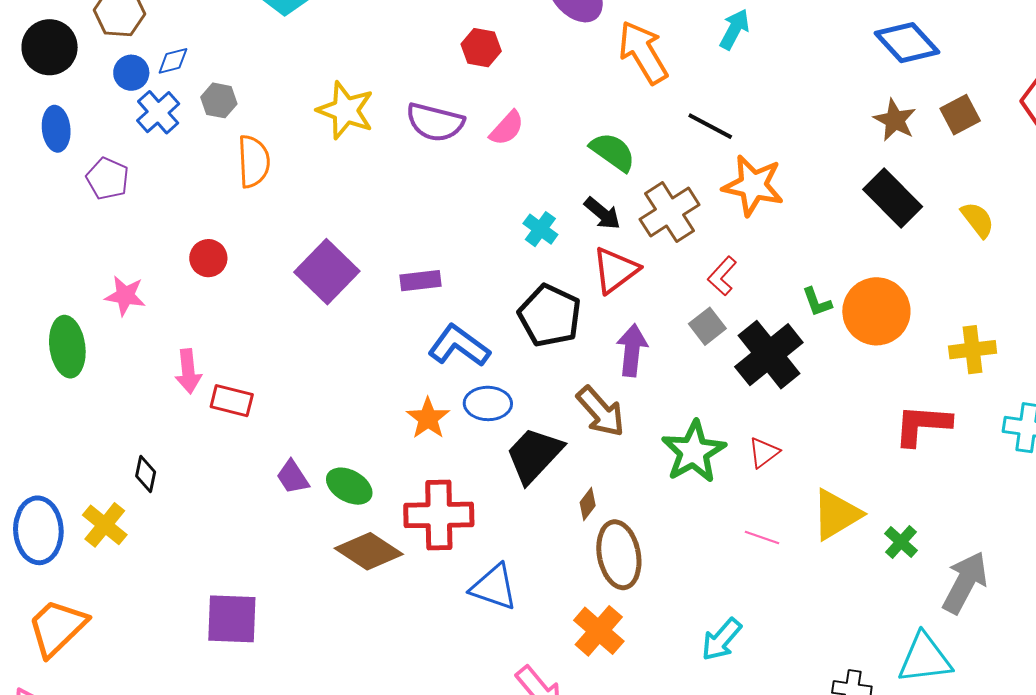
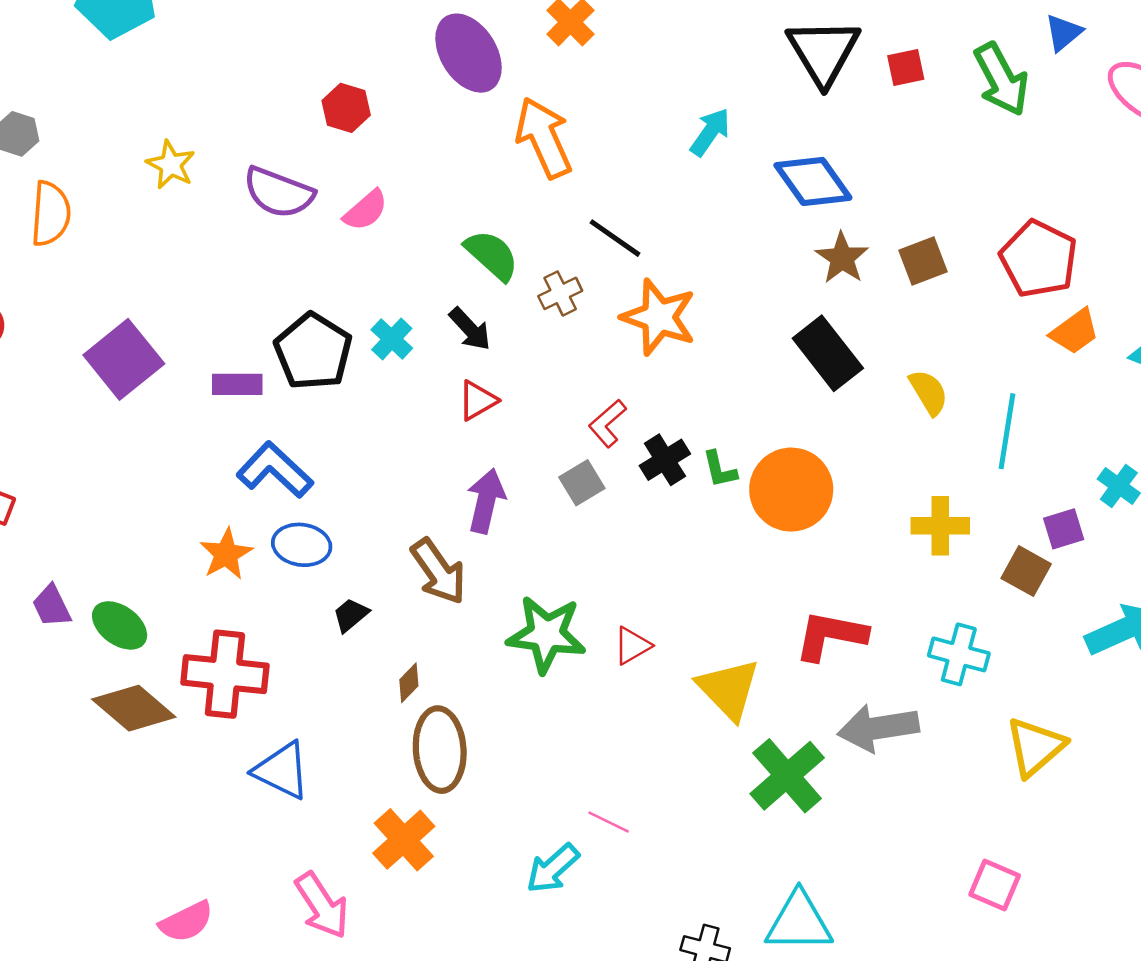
cyan arrow: (734, 29) -> (710, 132), moved
blue diamond: (907, 43) -> (813, 181), moved
yellow star: (346, 110) -> (171, 165), size x0.7
brown cross: (670, 212) -> (560, 293), moved, size x0.6
red triangle: (615, 270) -> (477, 400), size x0.7
black pentagon: (550, 316) -> (313, 351), moved
yellow cross: (973, 350) -> (940, 526), moved
black cross: (769, 355) -> (665, 460), moved, size x0.6
green star: (694, 452) -> (546, 634), turned 30
black trapezoid: (534, 455) -> (351, 615), size x0.5
yellow triangle: (836, 514) -> (728, 689), moved, turned -50
pink line: (762, 537) -> (609, 822), moved
green cross: (901, 542) -> (787, 776), size x1.8
gray arrow: (965, 583) -> (878, 728), moved, turned -134

